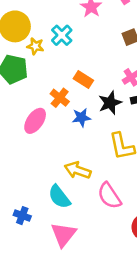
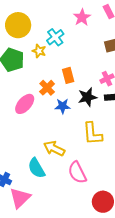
yellow star: (35, 46) -> (39, 51), moved
orange rectangle: (83, 80) -> (68, 75), turned 35
pink triangle: (63, 234) -> (20, 198), moved

